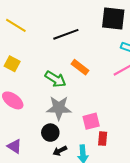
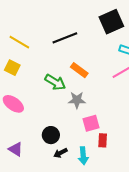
black square: (113, 19) -> (111, 22), turned -30
yellow line: (16, 25) -> (19, 42), moved
gray star: (59, 108) -> (77, 100), moved, size x0.7

